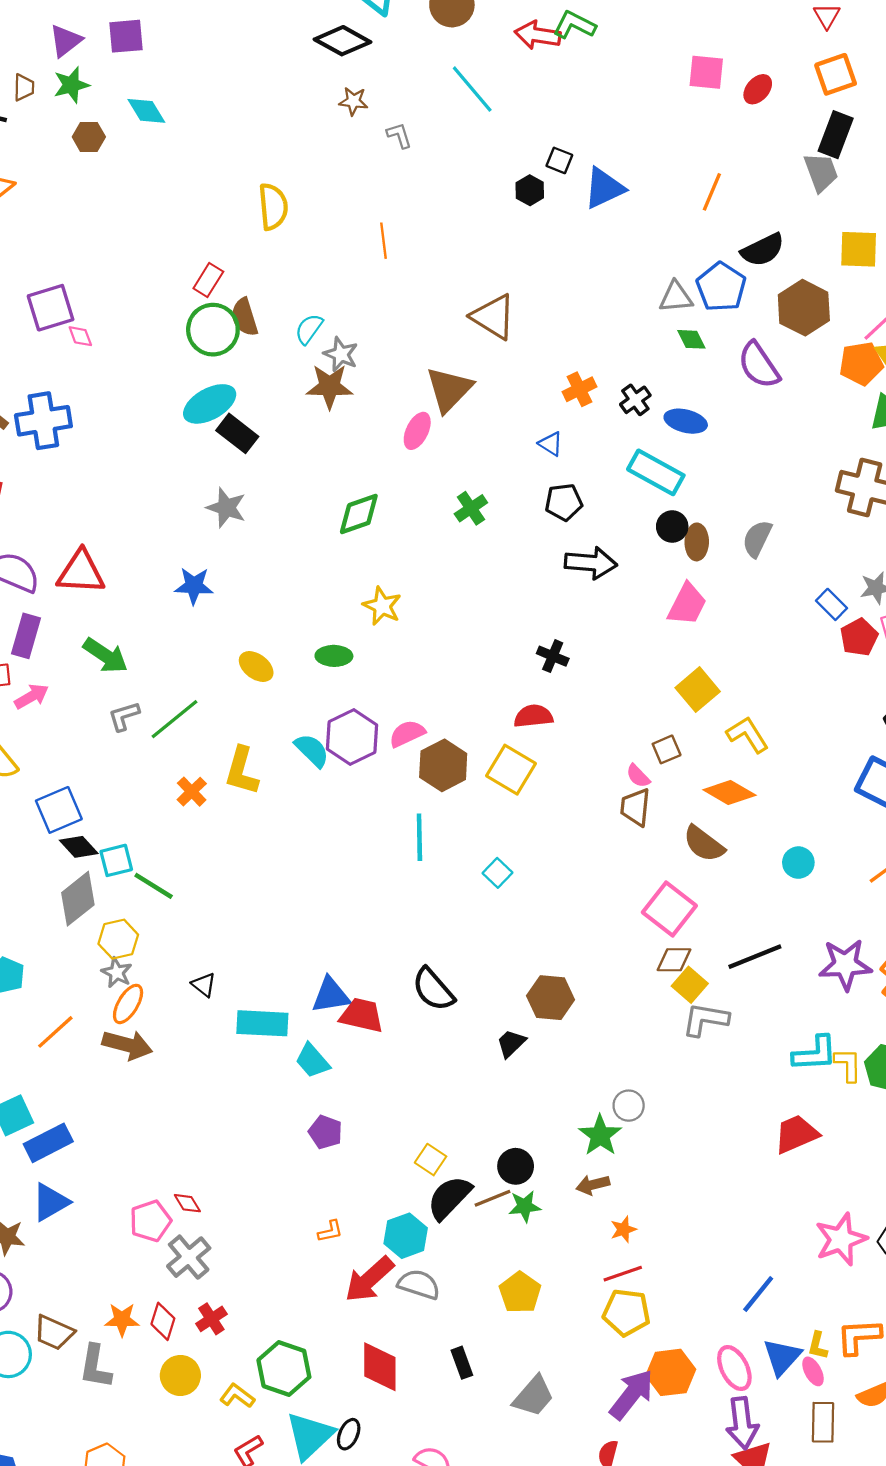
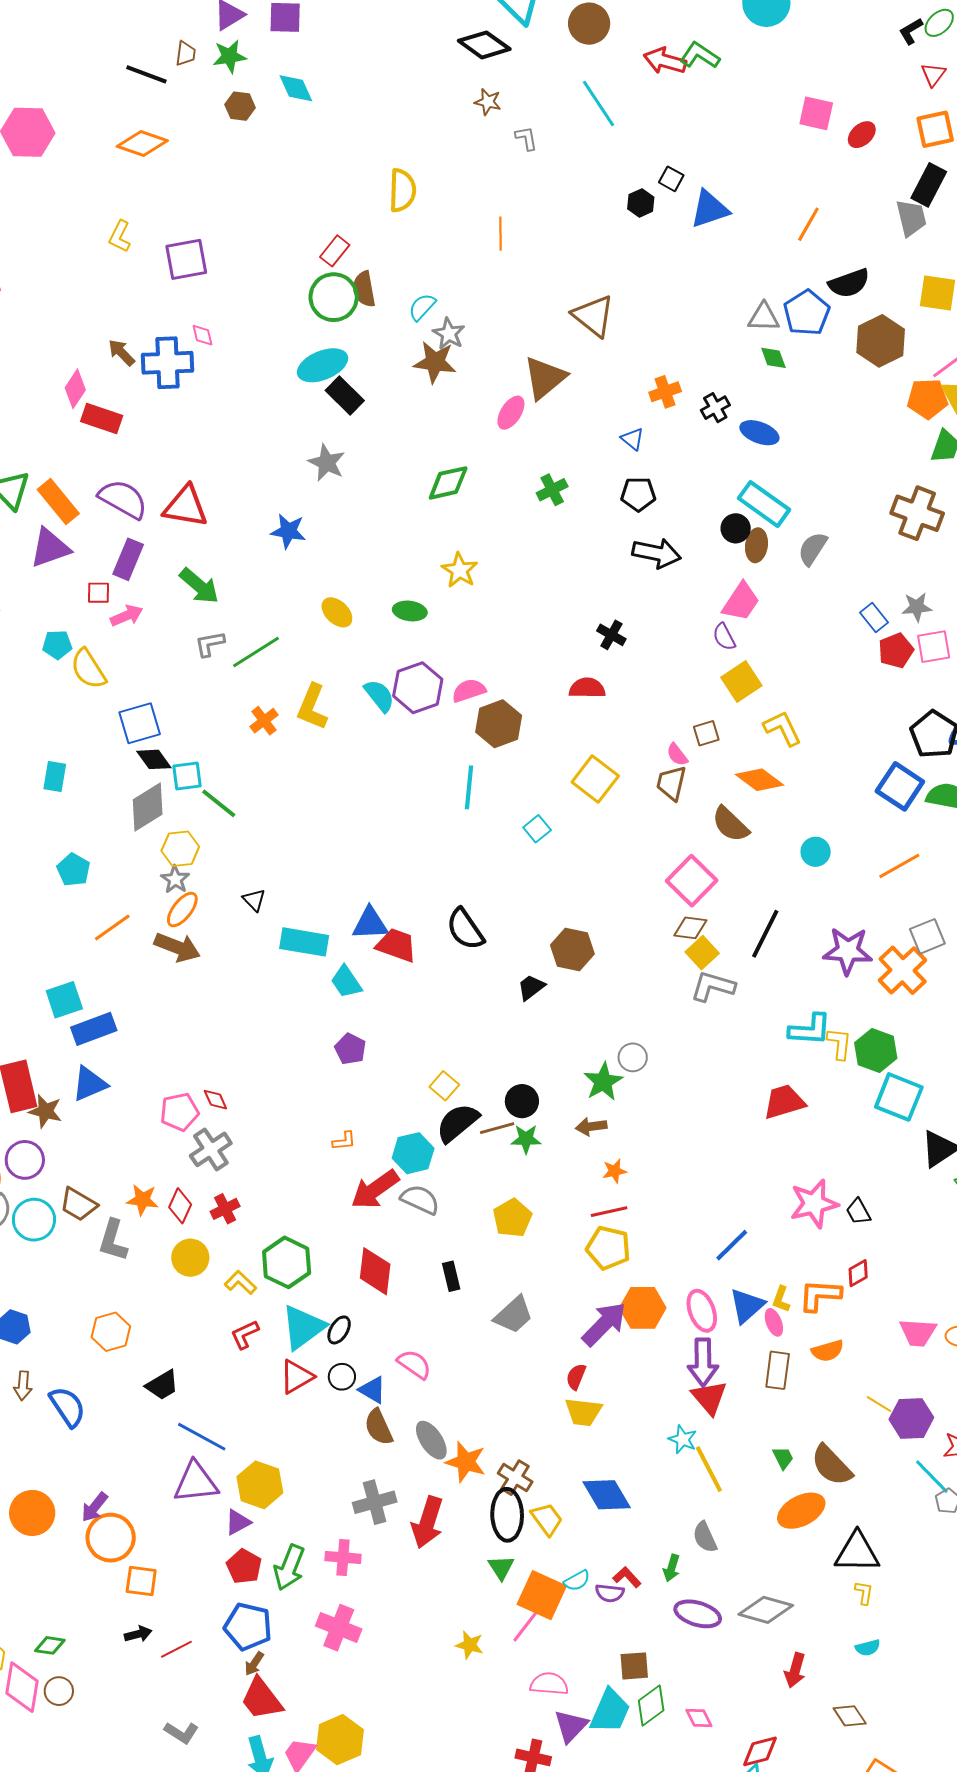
pink diamond: (80, 336) -> (202, 335), moved
purple semicircle: (759, 365) -> (724, 637), moved, size x0.6
cyan rectangle: (656, 472) -> (764, 504), moved
yellow square: (511, 770) -> (595, 779), moved
black line: (755, 957) -> (765, 934), turned -48

